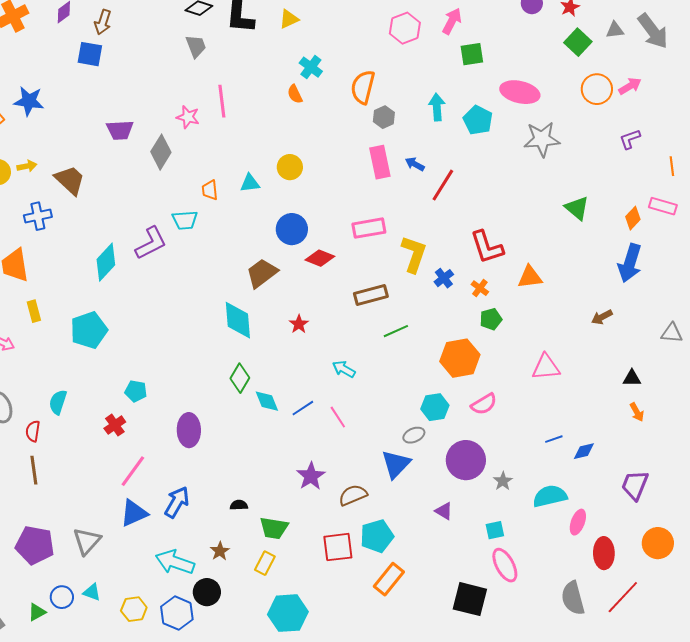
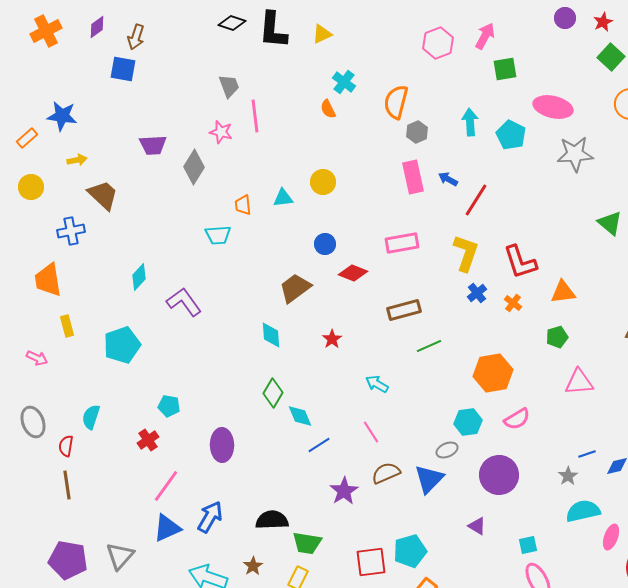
gray trapezoid: (196, 46) -> (229, 86), moved
yellow arrow: (27, 166) -> (77, 160), moved
blue circle: (292, 229) -> (325, 244), size x0.7
purple L-shape: (151, 243) -> (184, 302), moved, turned -99
yellow L-shape: (414, 254) -> (466, 253), moved
cyan diamond: (106, 262) -> (139, 277), size x0.7
green pentagon: (491, 319) -> (557, 337), moved
cyan diamond: (238, 320) -> (271, 335), size x0.7
blue line: (303, 408) -> (319, 445), moved
gray star: (503, 481) -> (568, 476), moved
brown semicircle: (353, 495) -> (386, 473), moved
black semicircle: (239, 505) -> (272, 520), size x1.8

